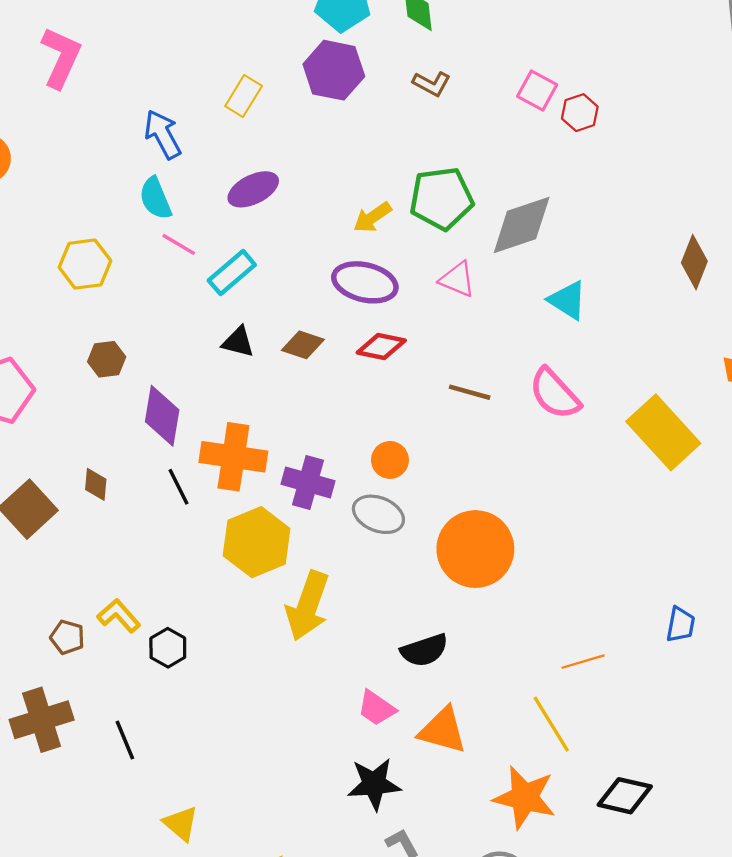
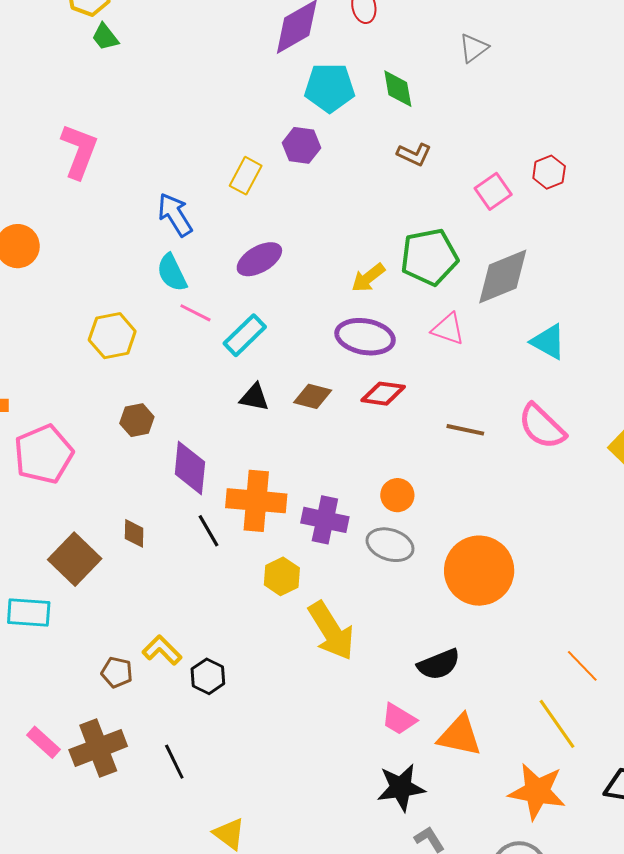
purple hexagon: (334, 70) -> (301, 145), moved, size x0.7
pink square: (537, 90) -> (493, 191), moved, turned 30
yellow hexagon: (257, 542) -> (282, 576), size x0.6
yellow arrow: (308, 606) -> (331, 631), turned -48
orange line: (583, 662) -> (582, 666), turned 66

